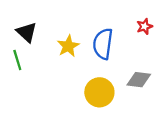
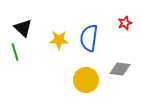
yellow star: (68, 46) -> (59, 40), turned 30

